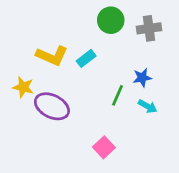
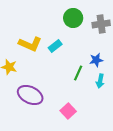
purple ellipse: (52, 106) -> (30, 95), moved
cyan arrow: (148, 106) -> (100, 81), turned 72

